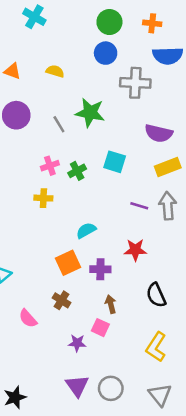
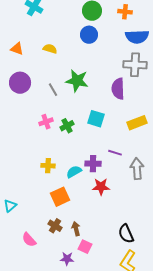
gray cross: (135, 83) -> (135, 65), moved
purple semicircle: (159, 133) -> (118, 89), moved, turned 75
yellow cross: (43, 198) -> (48, 166), moved
gray arrow: (168, 206) -> (137, 169), moved
red star: (135, 250) -> (101, 187), moved
purple cross: (100, 269) -> (93, 164), moved
black semicircle: (156, 295) -> (126, 234), moved
brown arrow: (111, 304) -> (76, 229), moved

